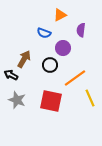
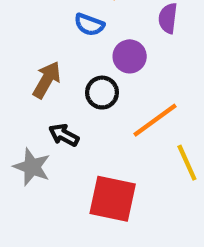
black arrow: (11, 75) -> (64, 135), moved
red square: (51, 101) -> (113, 199), moved

